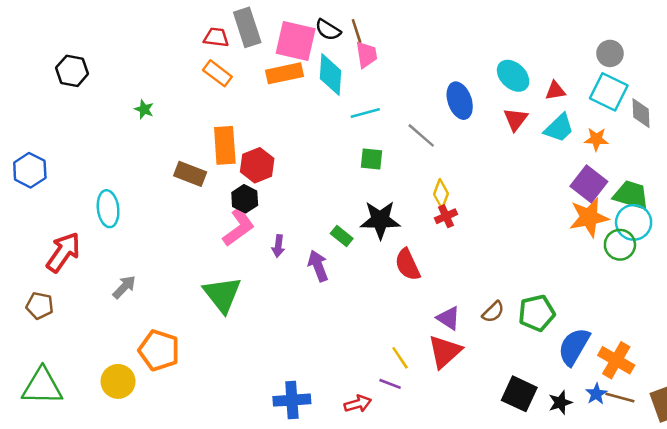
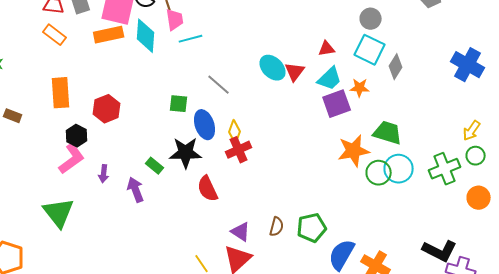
cyan ellipse: (513, 76) -> (273, 68), moved
blue ellipse: (460, 101) -> (205, 125), moved
cyan line: (365, 113) -> (191, 39), moved
gray diamond: (641, 113) -> (396, 67), turned 35
red hexagon: (257, 165) -> (107, 109), moved
brown rectangle: (190, 174) -> (13, 116), moved, size x0.7
purple square: (589, 184) -> (337, 104), moved, turned 32
red cross: (446, 216) -> (239, 150), size x1.4
cyan circle: (634, 222) -> (399, 169), moved
brown semicircle: (493, 312) -> (277, 227), turned -30

